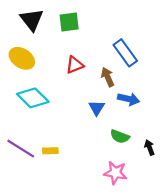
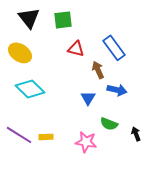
red triangle: (75, 65) -> (76, 49), moved, turned 36
pink star: (115, 173) -> (86, 142), moved

